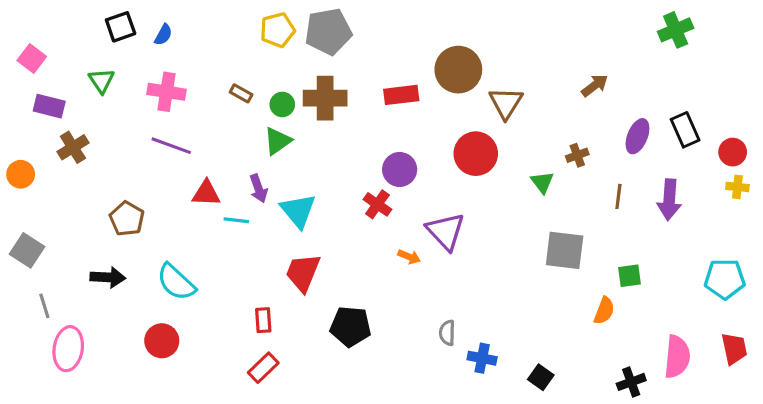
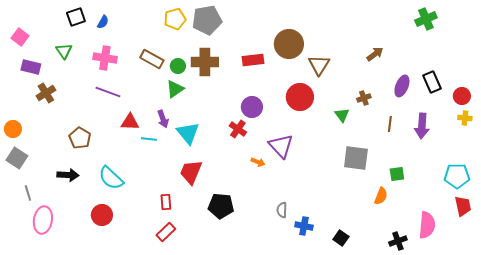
brown rectangle: (241, 93) -> (152, 59), size x1.6
orange circle: (21, 174) -> (13, 129), moved
red trapezoid: (734, 349) -> (463, 206), moved

